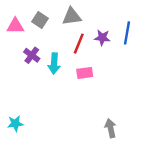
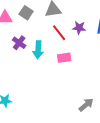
red line: (79, 44) -> (59, 33), turned -60
gray arrow: (111, 128) -> (86, 105), turned 63

